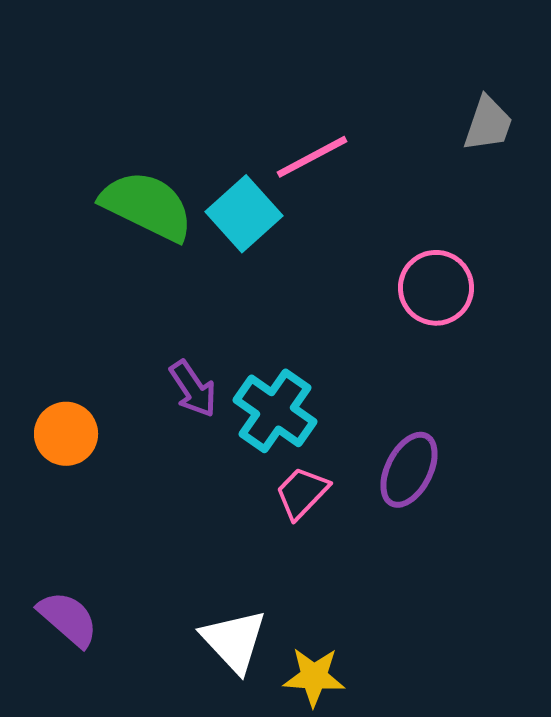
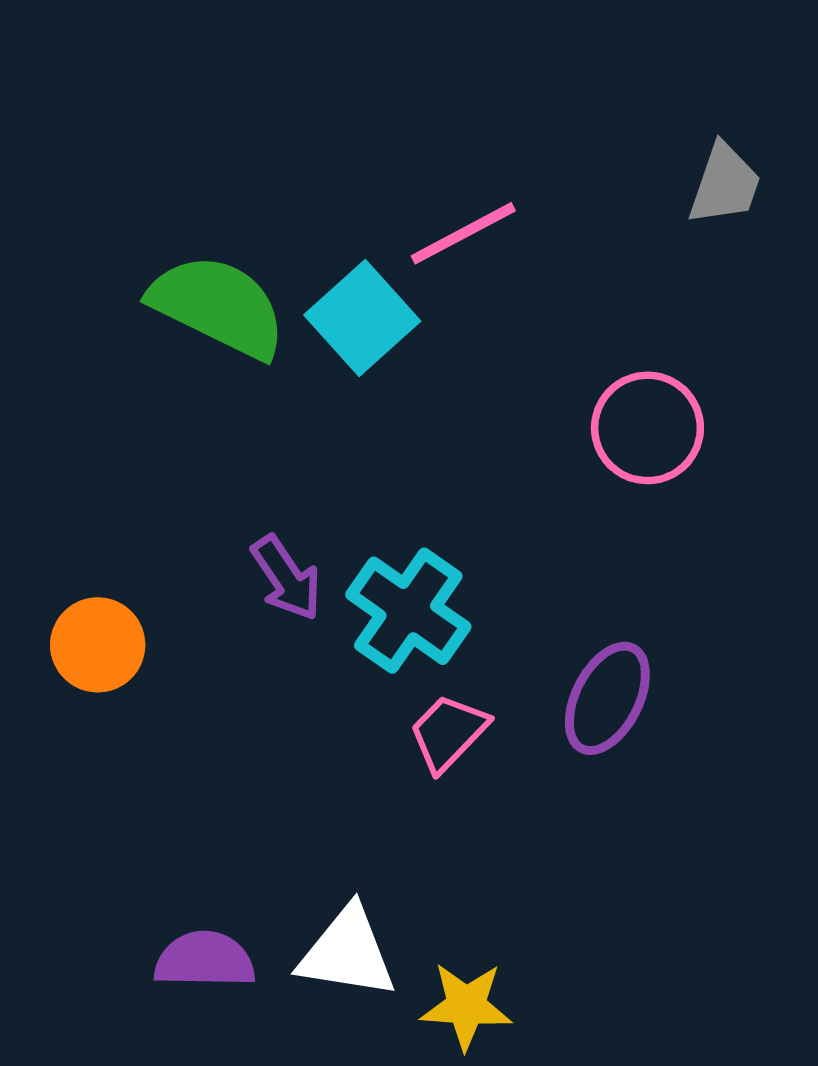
purple semicircle: (68, 619) -> (205, 960), moved, turned -40
white triangle: (234, 641) -> (347, 952), turned -38

